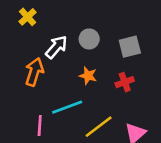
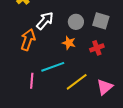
gray circle: (89, 39) -> (76, 22), moved
gray square: (130, 47) -> (101, 21), turned 30

